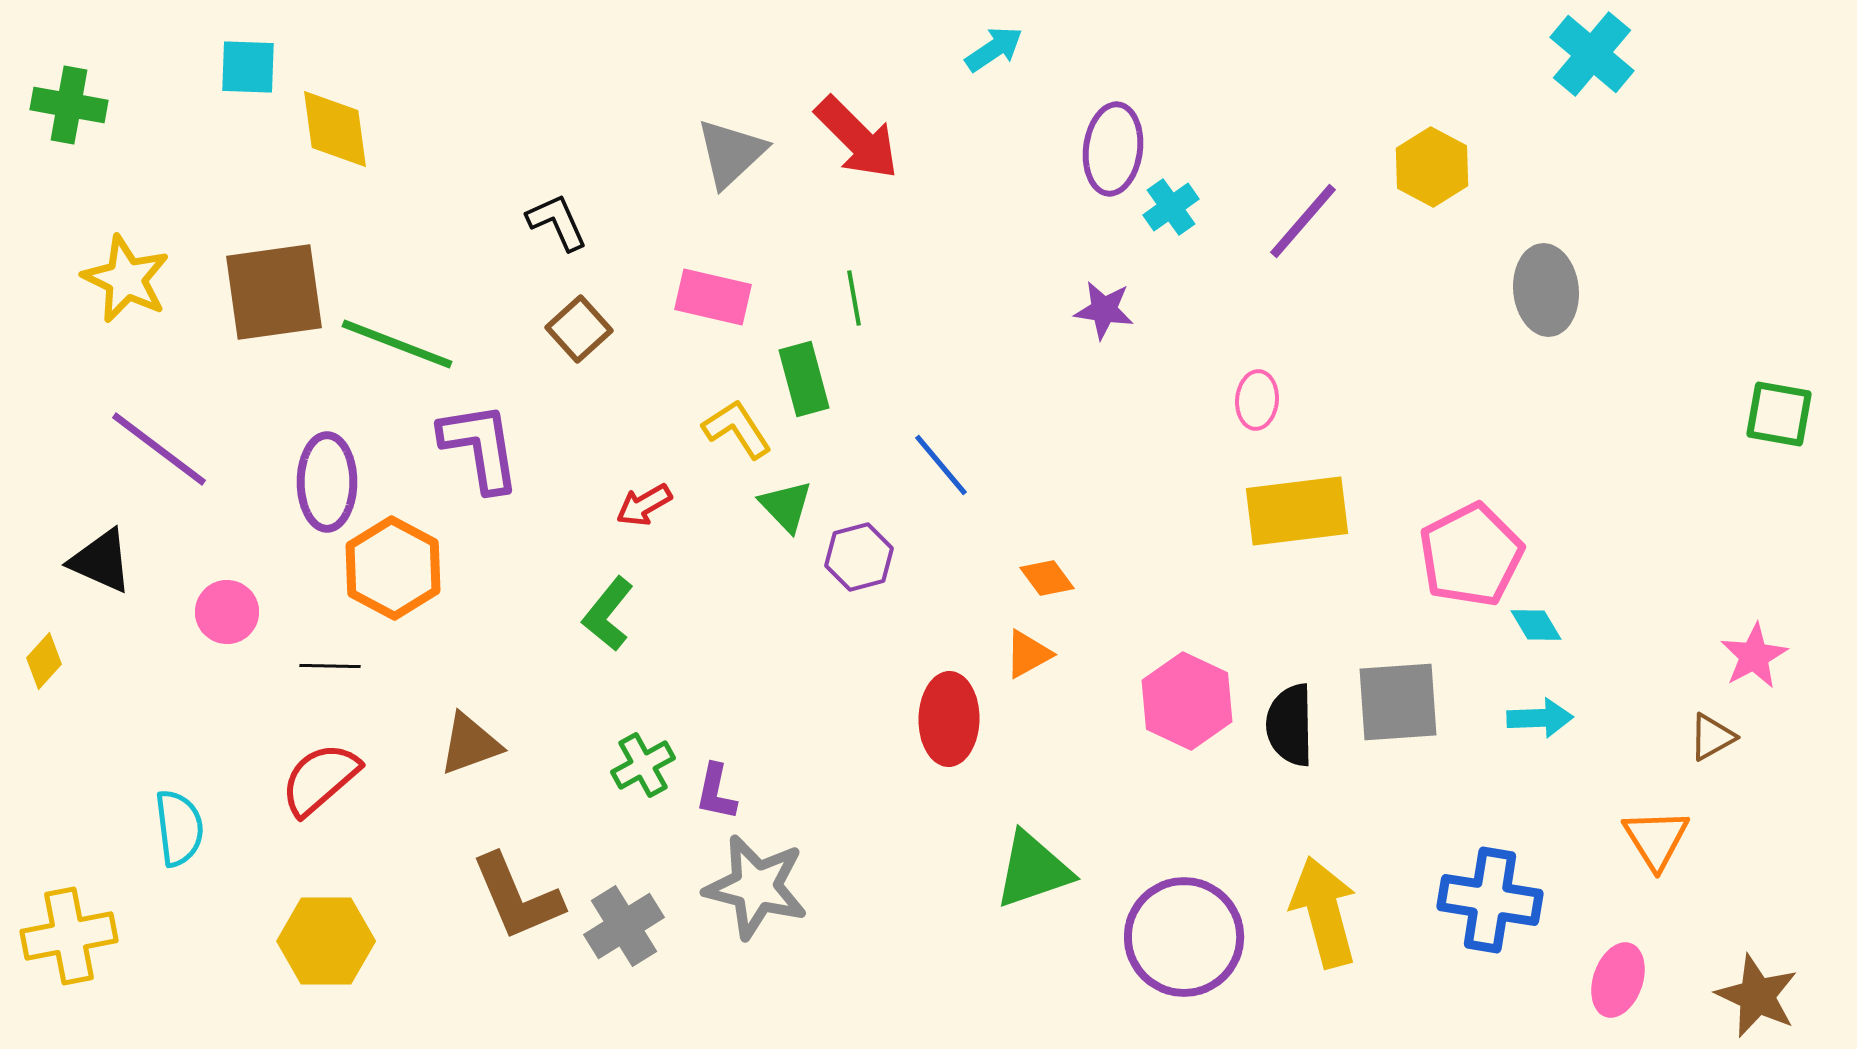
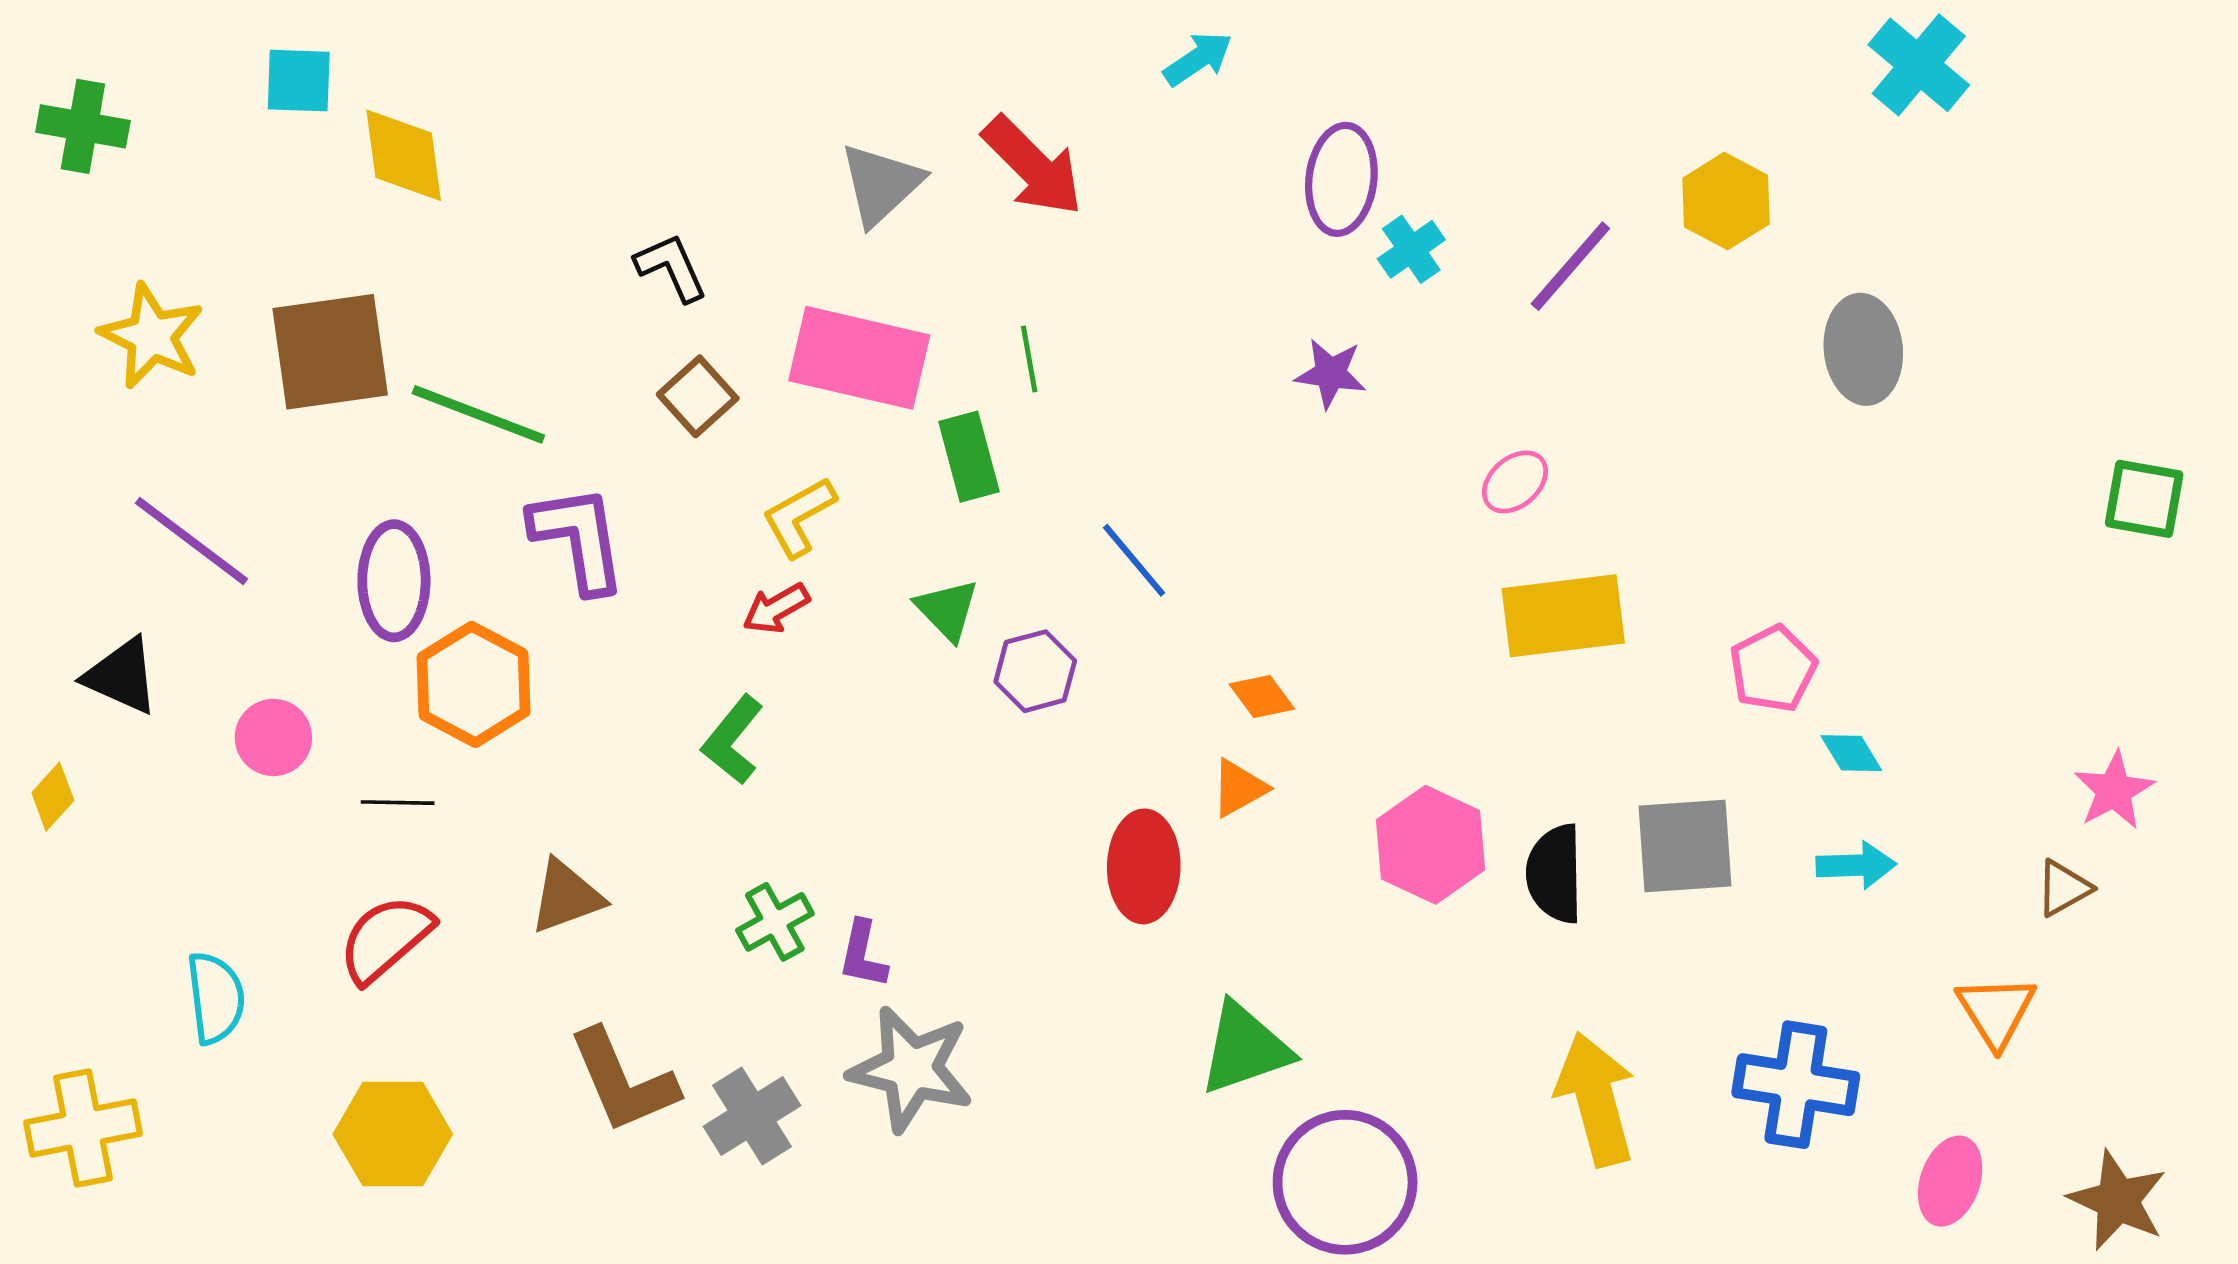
pink rectangle: (713, 297) -> (859, 358), size x1.5
pink ellipse: (1257, 400) -> (1515, 482), turned 44
yellow L-shape: (737, 429) -> (799, 517), moved, turned -86
pink pentagon: (1471, 555) -> (1773, 669), size x0.7
purple circle: (1184, 937) -> (1345, 1182), moved

